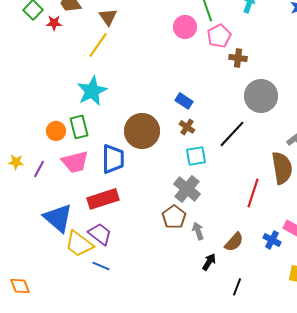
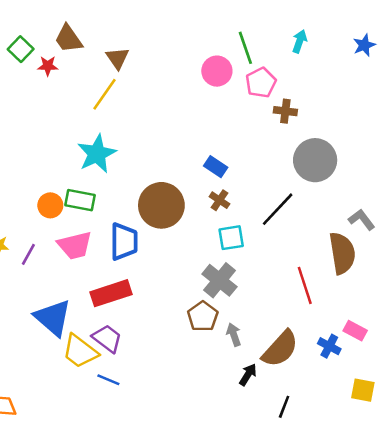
green rectangle: (79, 127) -> (80, 200), turned -65
red line: (253, 193) -> (305, 285), turned -36
brown semicircle: (234, 242) -> (280, 349), size x1.5

